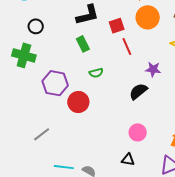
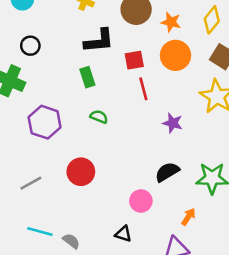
green semicircle: (96, 73) -> (99, 117), turned -152
black semicircle: (138, 91) -> (167, 172), moved
red circle: (78, 102) -> (81, 172), moved
gray line: (42, 134) -> (31, 183), moved

